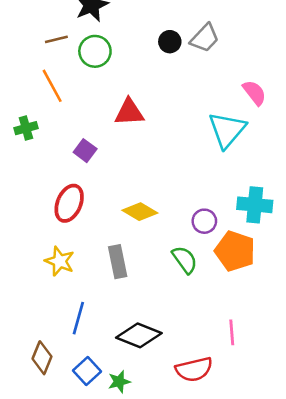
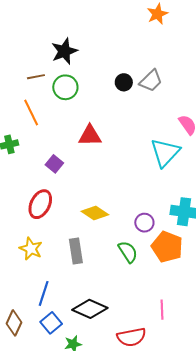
blue square: (87, 371) -> (51, 323), moved

